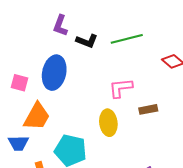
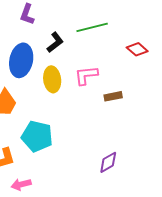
black L-shape: (87, 41) -> (55, 42), moved, turned -60
yellow ellipse: (108, 123) -> (52, 79), moved

